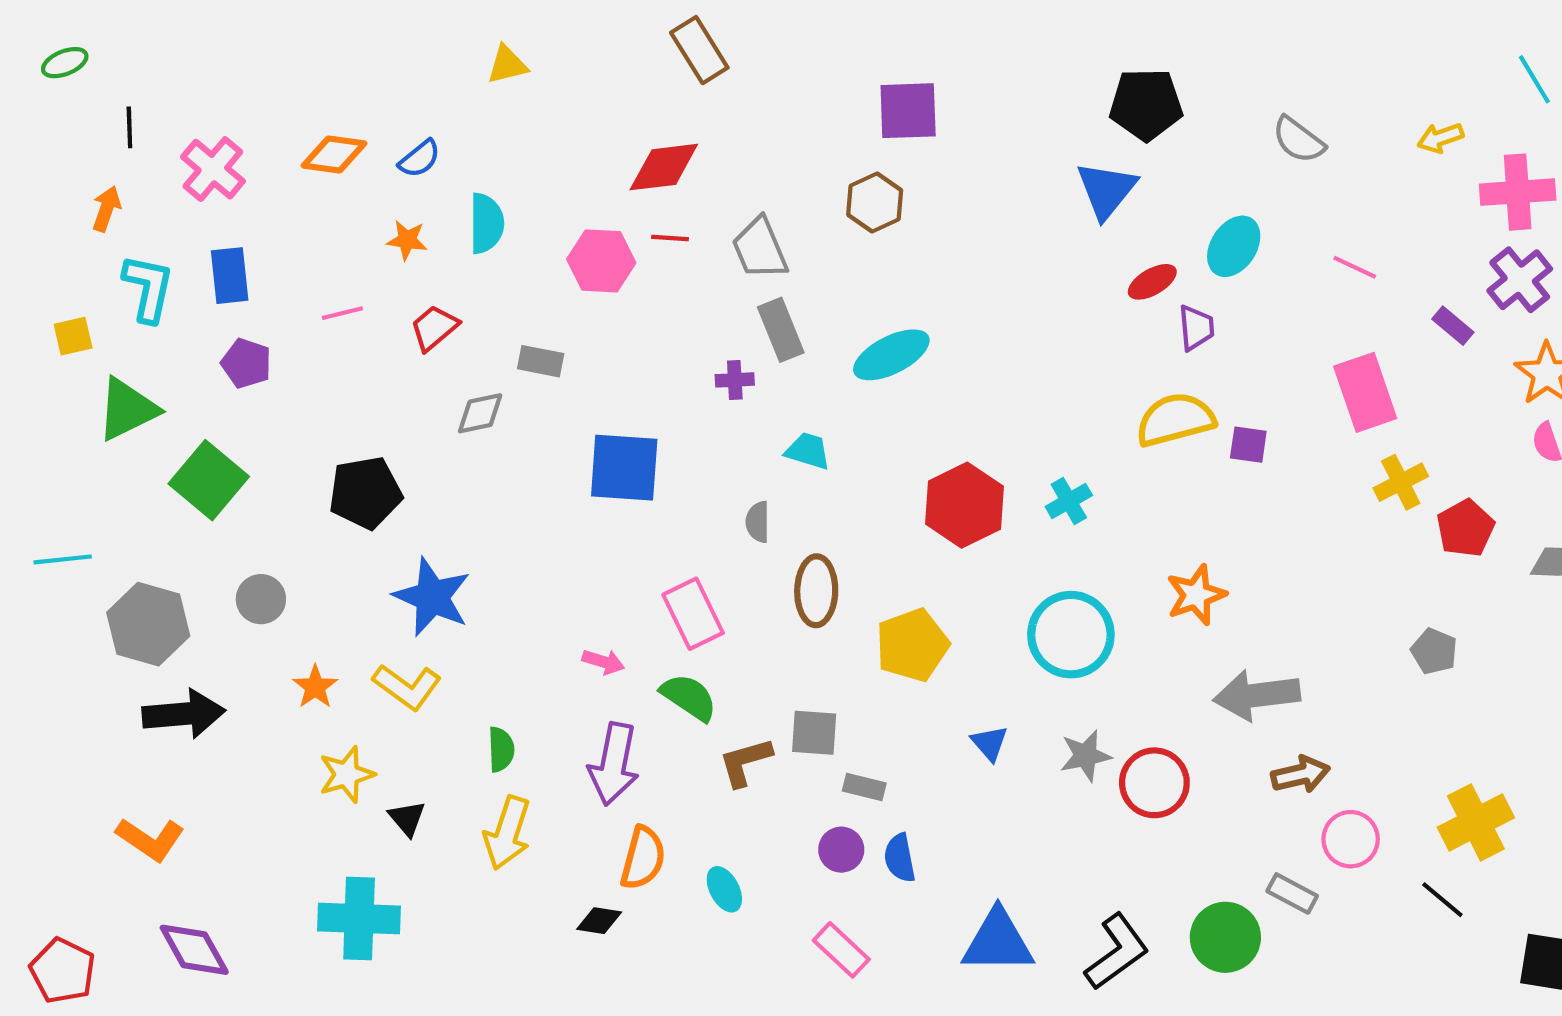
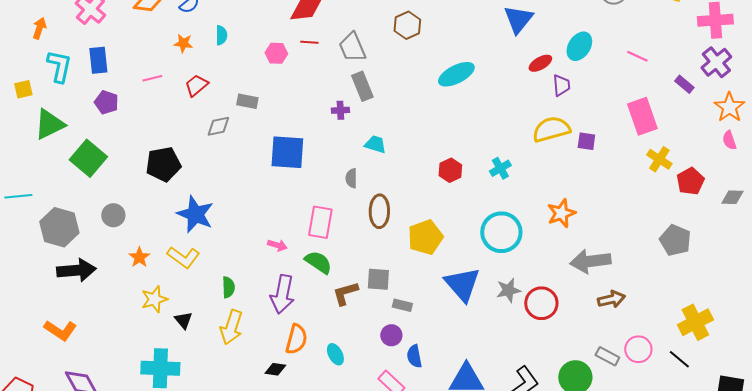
cyan semicircle: (486, 223) -> (221, 35), size x0.7
pink hexagon: (601, 261) -> (276, 53), size x0.7
cyan ellipse: (891, 355) -> (456, 74), moved
yellow cross: (1401, 482) -> (659, 159), turned -30
red hexagon: (964, 505) -> (450, 170), size x0.6
pink rectangle: (693, 614) -> (320, 222), turned 36
gray pentagon: (1434, 651) -> (675, 240), size x1.4
blue triangle: (989, 743) -> (462, 284), size x2.0
pink circle: (1351, 839) -> (638, 349), moved
blue semicircle: (900, 858) -> (414, 356), moved

